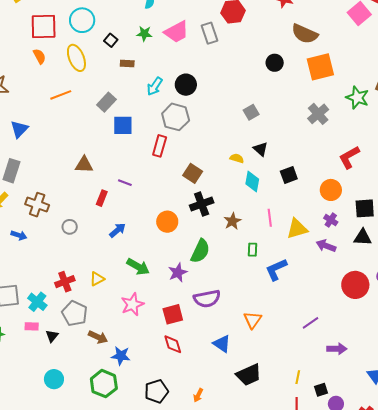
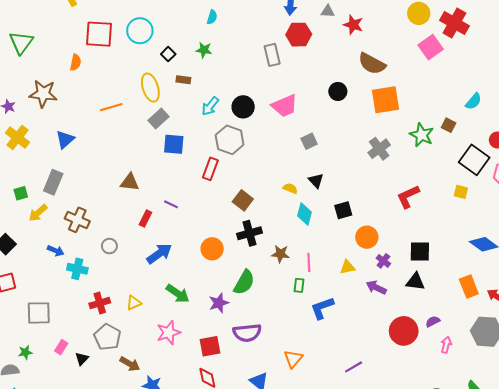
pink trapezoid: (177, 32) -> (285, 106), moved
orange semicircle: (39, 56) -> (76, 62), moved, turned 35
yellow ellipse: (76, 58) -> (150, 88), moved
orange circle: (331, 190) -> (367, 237), moved
pink line: (270, 218) -> (309, 262), moved
brown star: (232, 221) -> (280, 254), turned 30
yellow triangle: (297, 229) -> (347, 267), size x0.7
blue arrow: (118, 230) -> (159, 254), size x1.4
cyan cross: (37, 302) -> (77, 269), moved, turned -30
pink rectangle: (32, 326) -> (61, 347), turned -64

